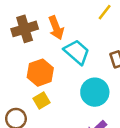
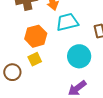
cyan trapezoid: (77, 52) -> (67, 22), turned -60

